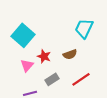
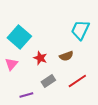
pink triangle: (27, 65) -> (11, 64), moved

